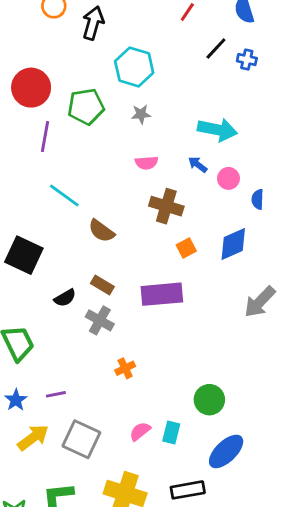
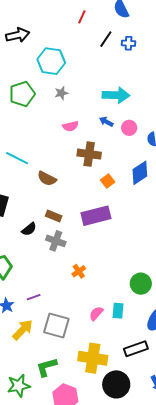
black arrow: (93, 23) -> (18, 35), turned 70

